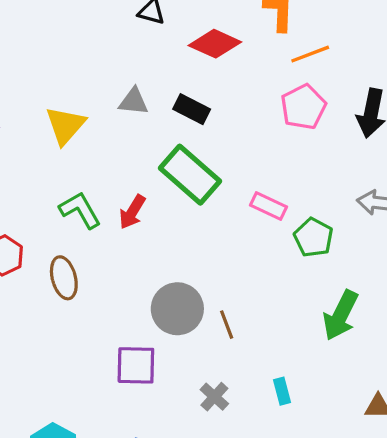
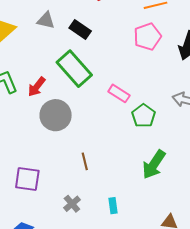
gray circle: (177, 309) -> (56, 115), moved

